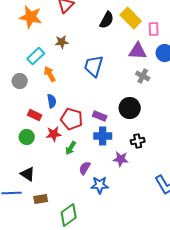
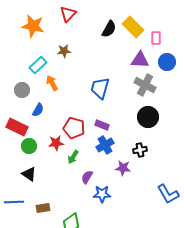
blue trapezoid: (94, 66) -> (100, 88), moved
gray cross: (143, 76) -> (145, 85), size x1.5
blue semicircle: (52, 101) -> (38, 110), moved, turned 40
black circle: (130, 108) -> (148, 117), moved
red rectangle: (35, 115) -> (17, 127), moved, size x1.5
blue cross: (103, 136) -> (105, 145), turned -30
black triangle: (28, 174) -> (29, 174), moved

